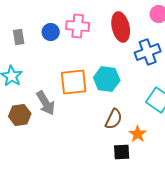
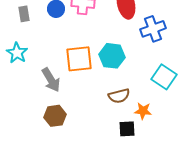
brown hexagon: (20, 115) -> (55, 116), moved
brown semicircle: (114, 119) -> (119, 96), turned 50
orange star: (138, 134) -> (143, 111), turned -30

